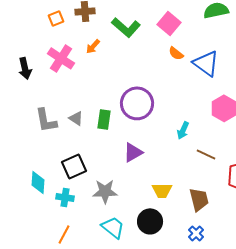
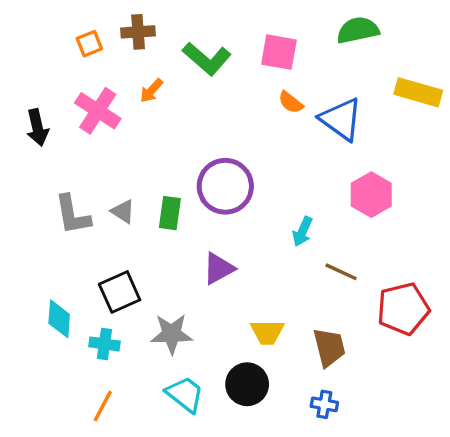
pink square: (169, 23) -> (279, 52), turned -30
blue cross: (196, 233) -> (324, 404), turned -35

